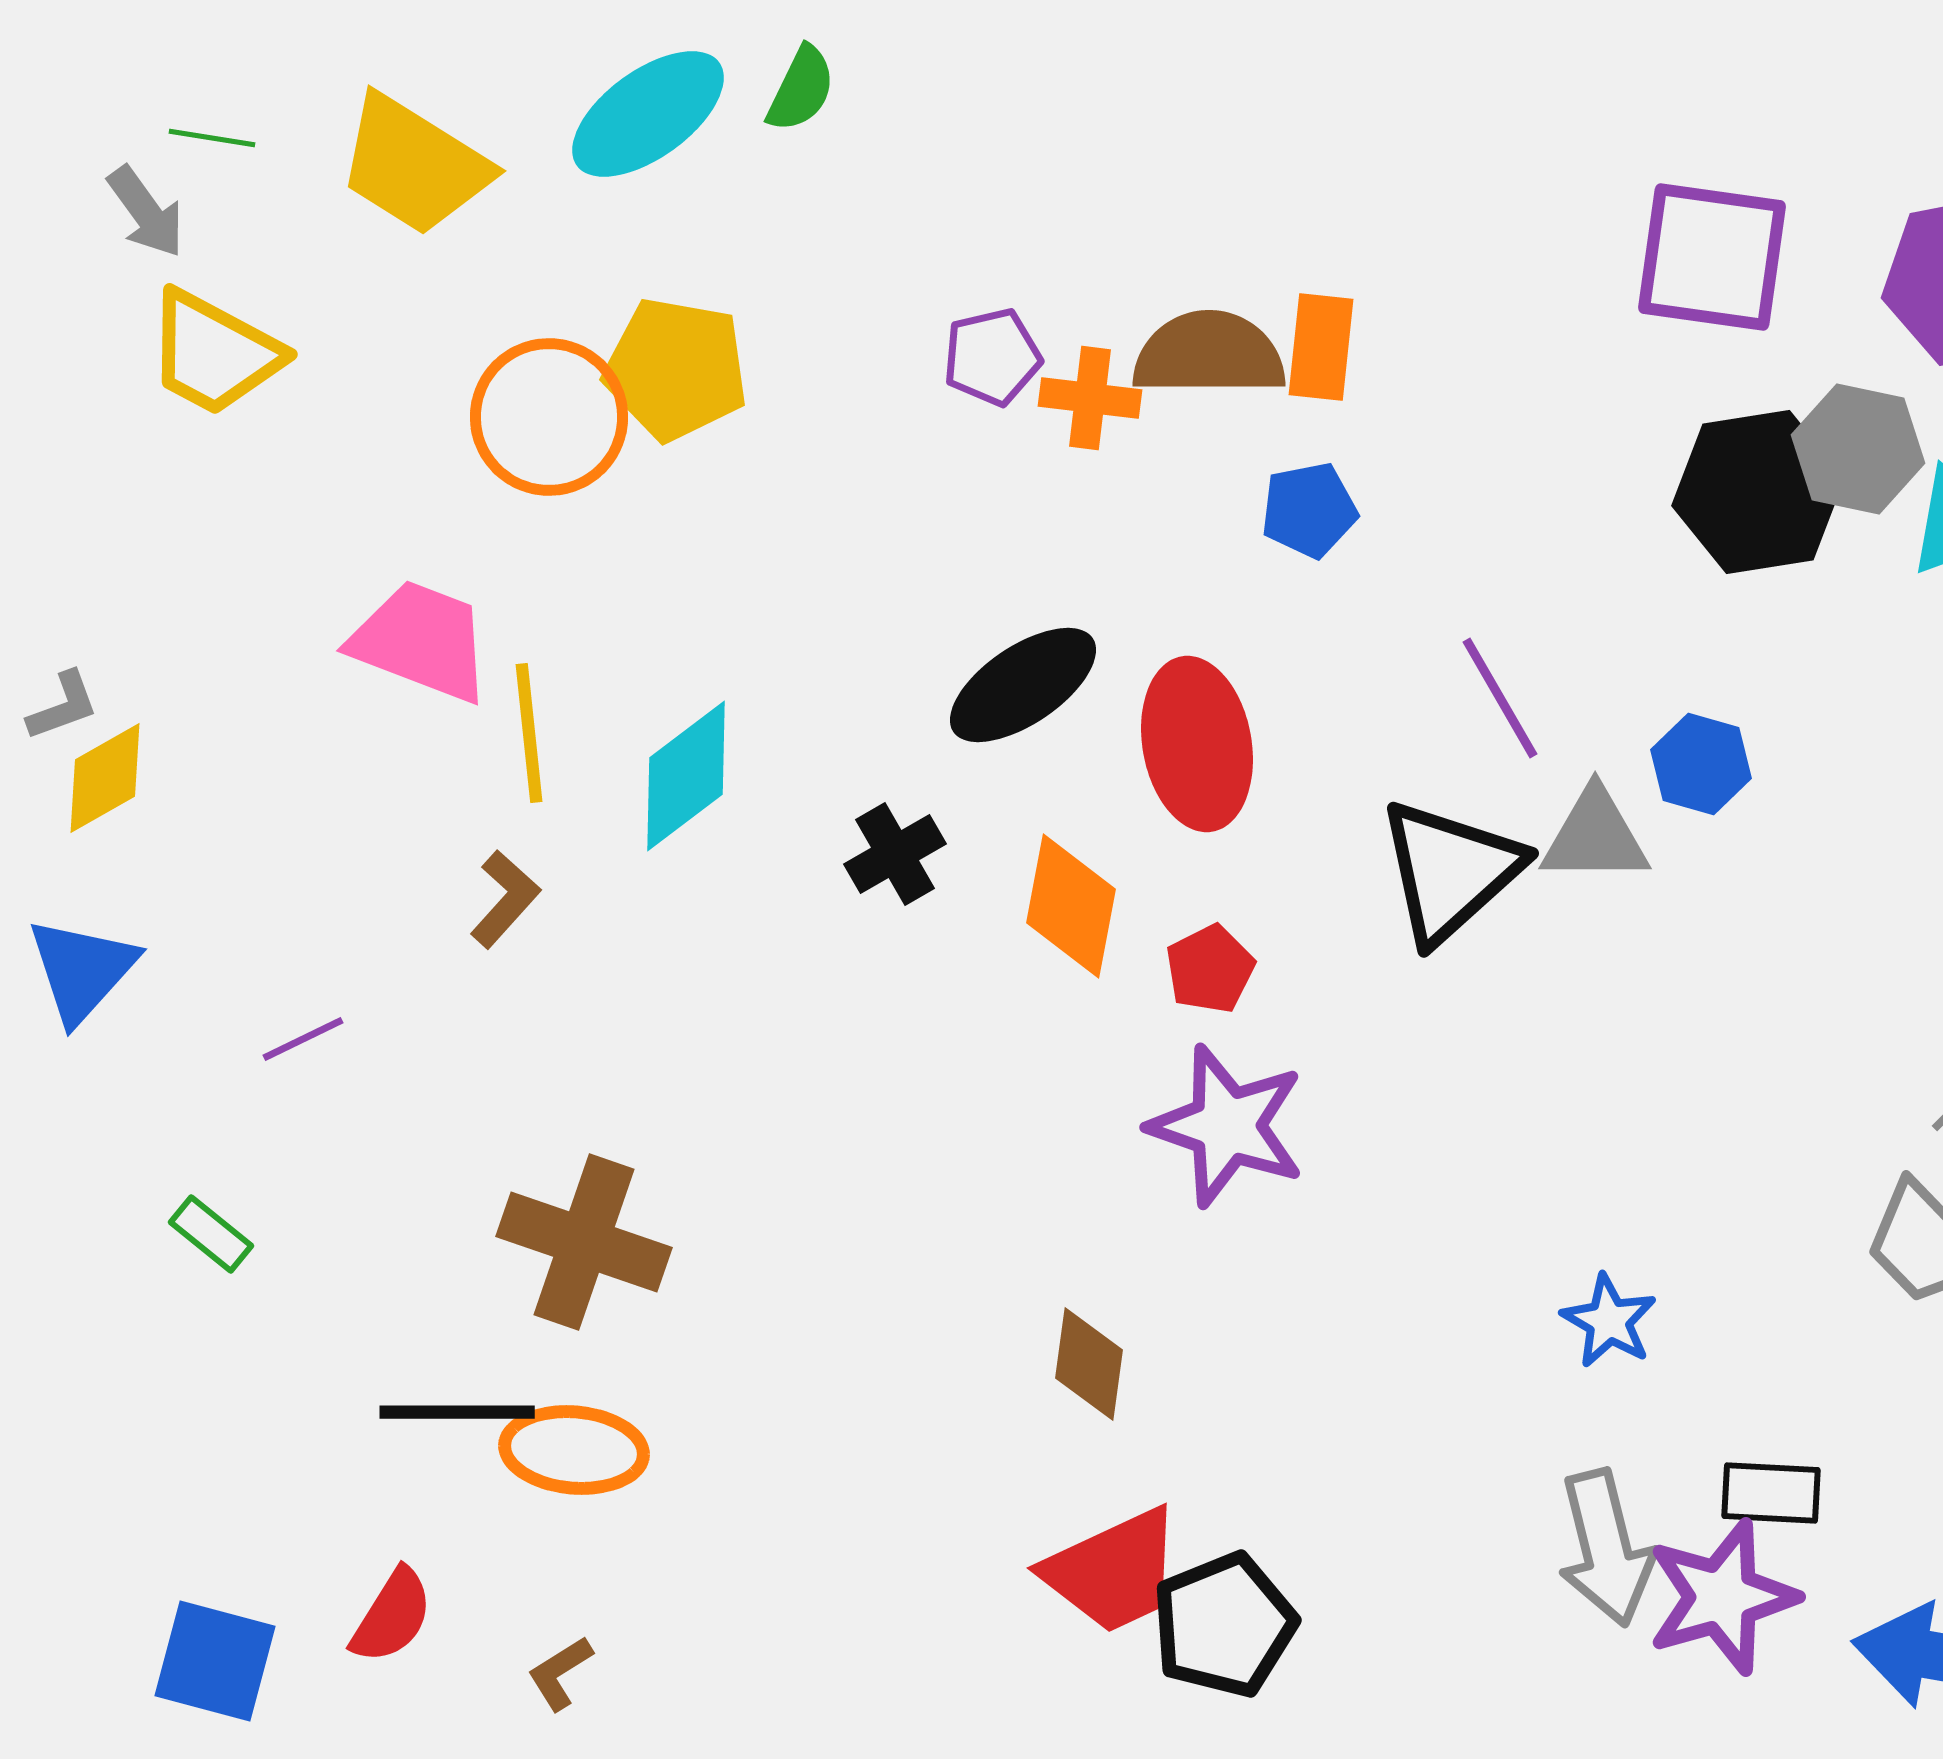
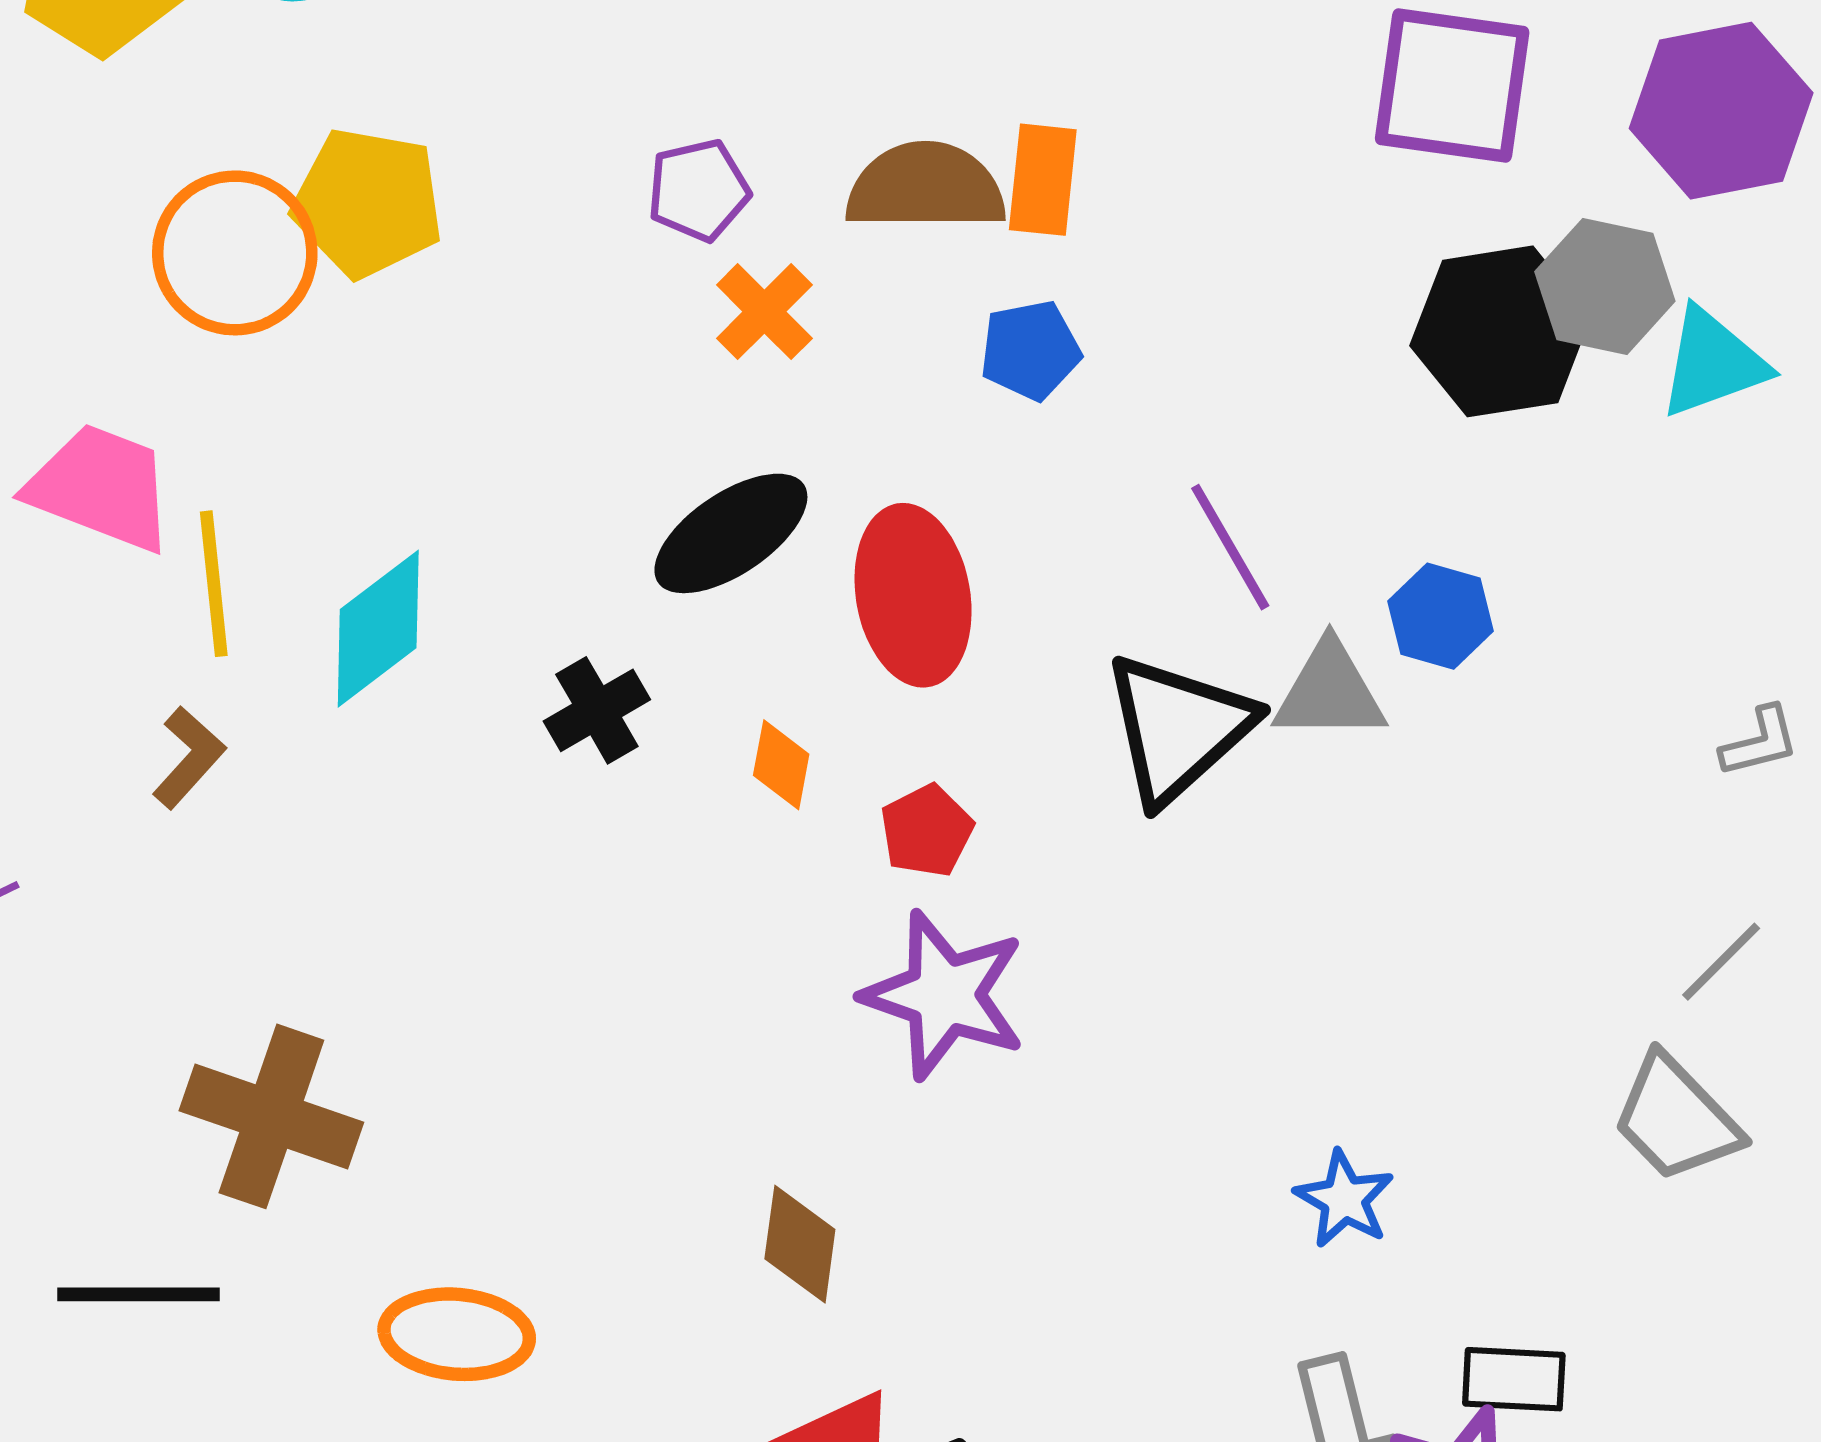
orange cross: (1090, 398) -> (764, 312), moved, turned 38
orange diamond: (1071, 906) -> (781, 765), size x0.6
orange ellipse: (574, 1450) -> (457, 1334), moved

